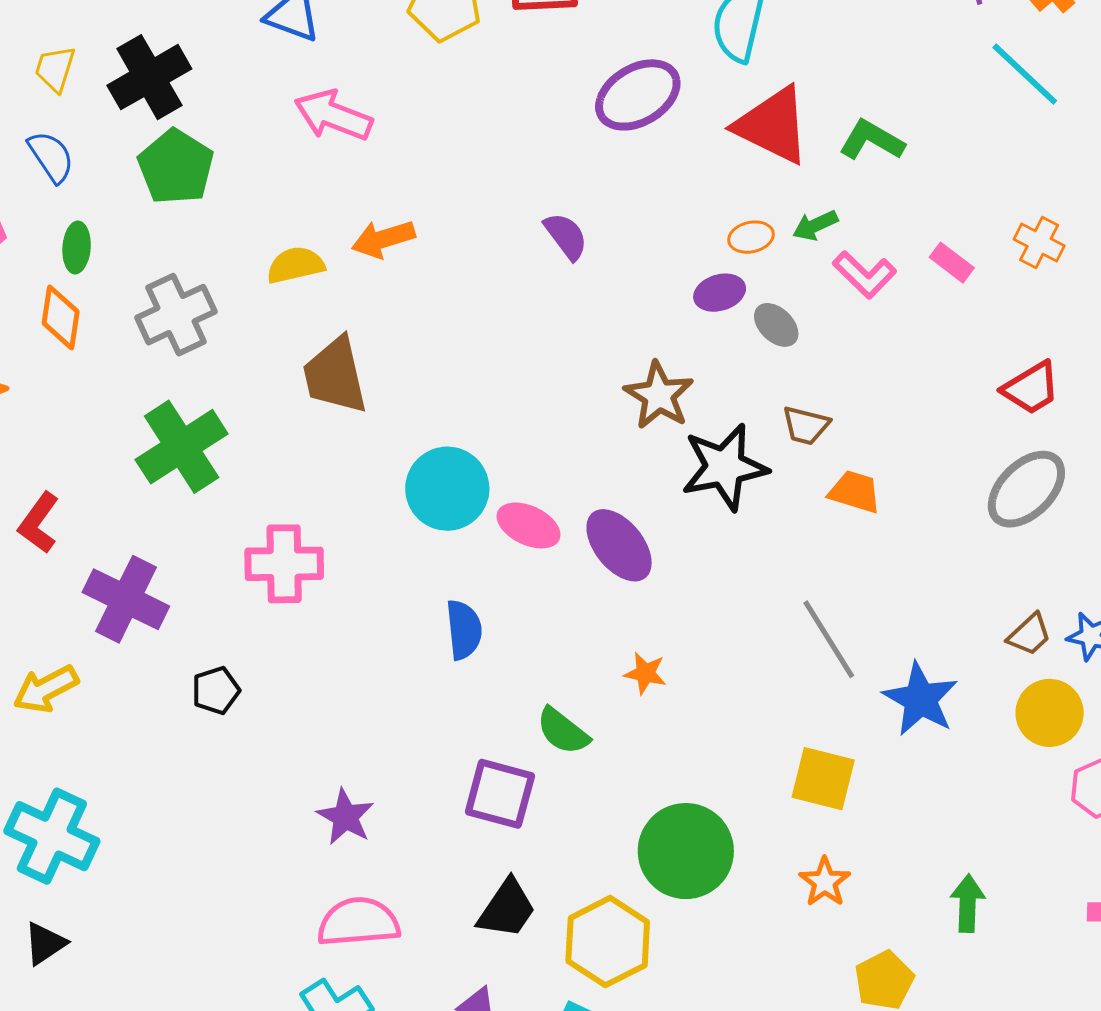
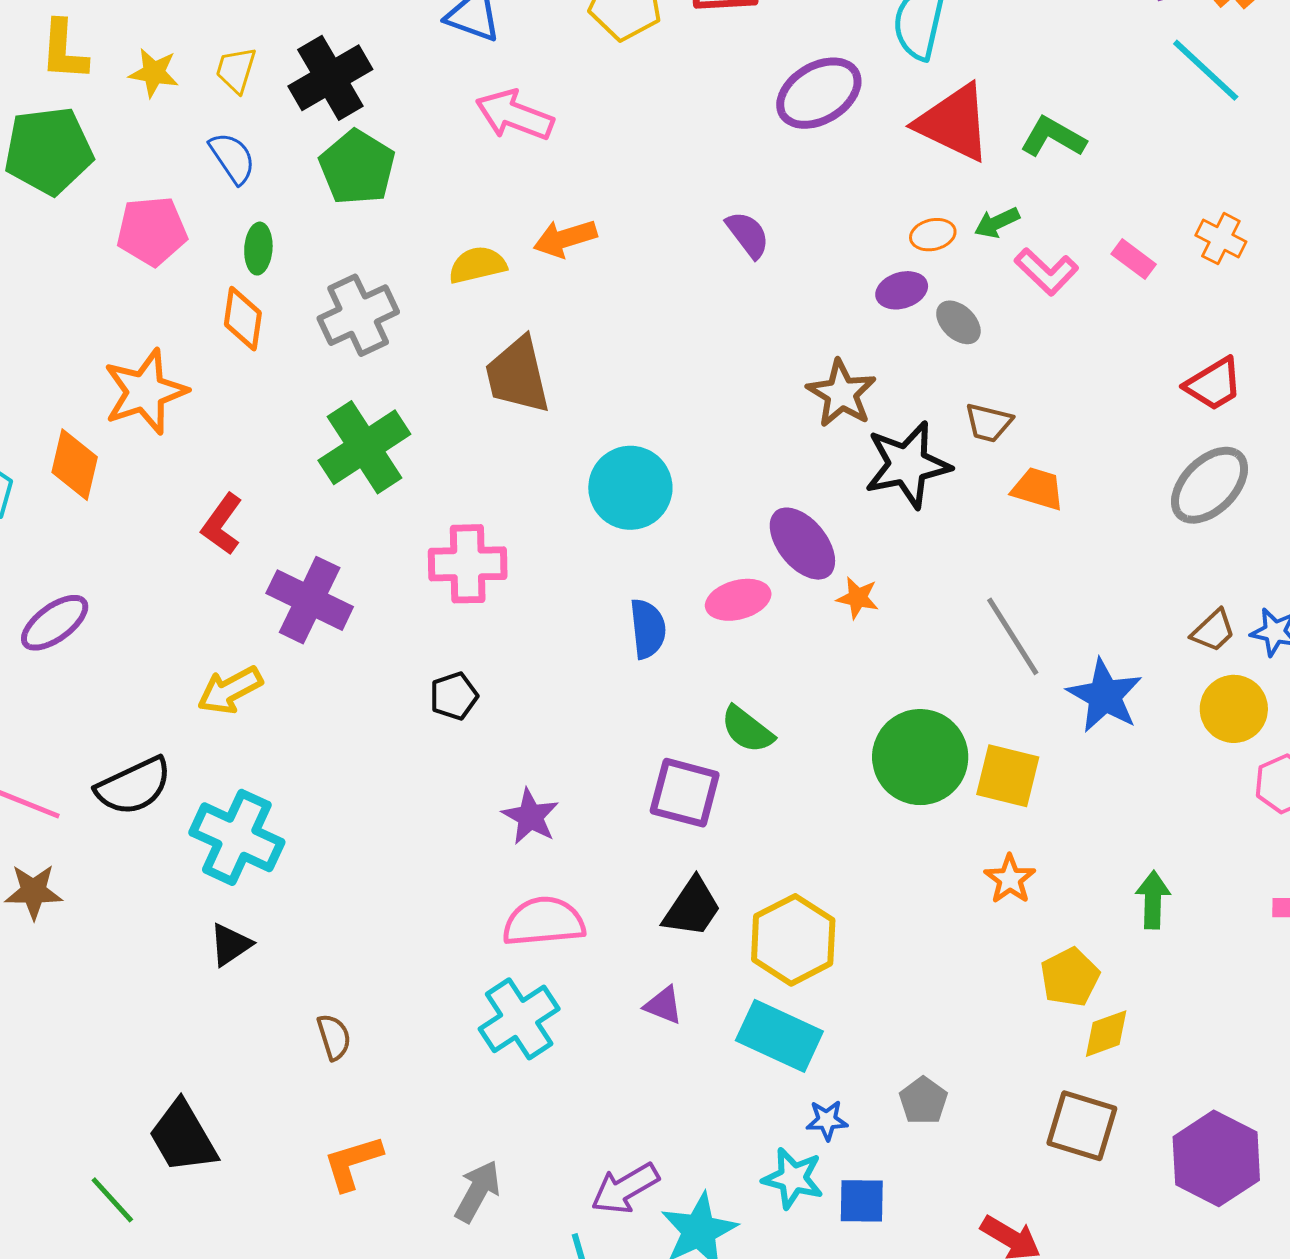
pink ellipse: (529, 525) -> (738, 600), moved, turned -40
orange star: (645, 673) -> (858, 598), moved
black pentagon: (216, 691) -> (454, 696), moved
green circle: (686, 851) -> (920, 757), moved

